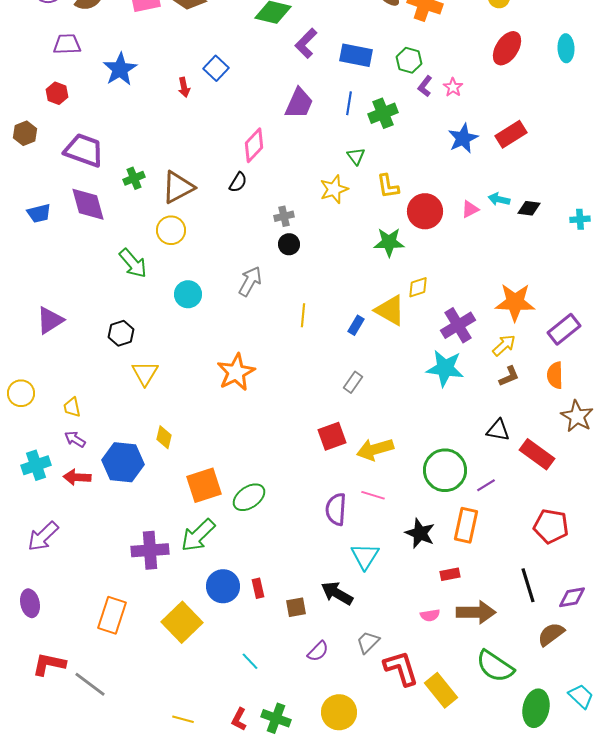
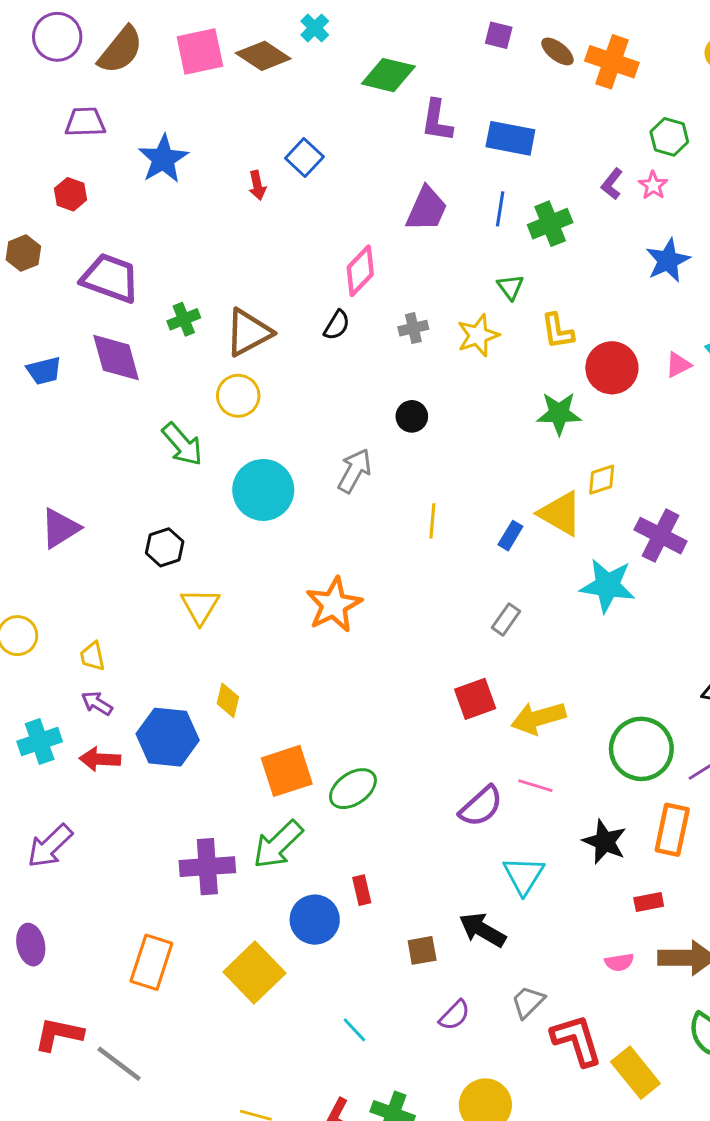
purple L-shape: (306, 43) -> (437, 121), turned -36
green hexagon: (409, 60) -> (669, 137), moved
gray cross: (284, 216) -> (413, 328), moved
cyan circle: (188, 294) -> (263, 490), size x1.5
purple cross: (458, 325) -> (660, 536), turned -32
cyan star: (445, 368) -> (608, 586), moved
purple semicircle: (336, 509) -> (481, 806), turned -136
red rectangle: (258, 588) -> (362, 890), moved

